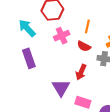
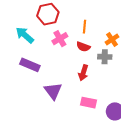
purple rectangle: (29, 58) -> (30, 65), turned -42
purple triangle: (61, 88) -> (53, 91), moved

